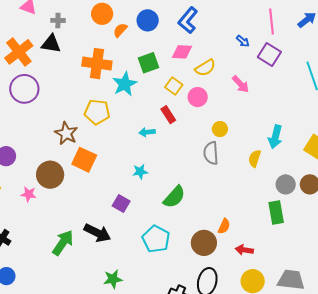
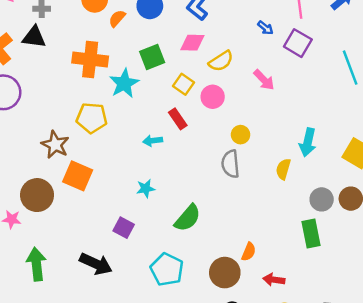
green arrow: (63, 243) -> (36, 264), moved, turned -40

